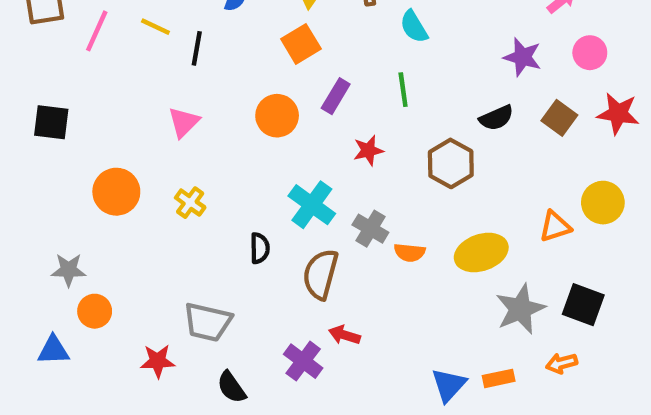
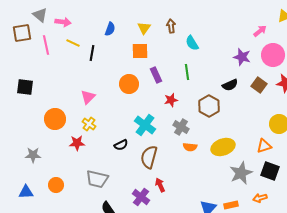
pink line: (97, 31) -> (46, 45), turned -36
orange square: (301, 44) -> (140, 51), turned 30
pink circle: (590, 53) -> (273, 55), size x1.5
purple rectangle: (336, 96) -> (156, 75), turned -56
pink triangle: (184, 122) -> (88, 97), moved
orange triangle: (555, 226) -> (264, 146), moved
gray cross: (370, 229) -> (181, 127), moved
black semicircle: (260, 248) -> (121, 145), turned 64
orange circle: (95, 311) -> (56, 185), moved
red arrow: (344, 335) -> (160, 185), turned 48
red star: (158, 361) -> (77, 143), moved

